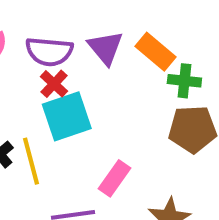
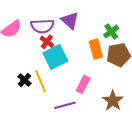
orange rectangle: (155, 52) -> (96, 49), moved, turned 42
green cross: (184, 81) -> (111, 31), turned -35

